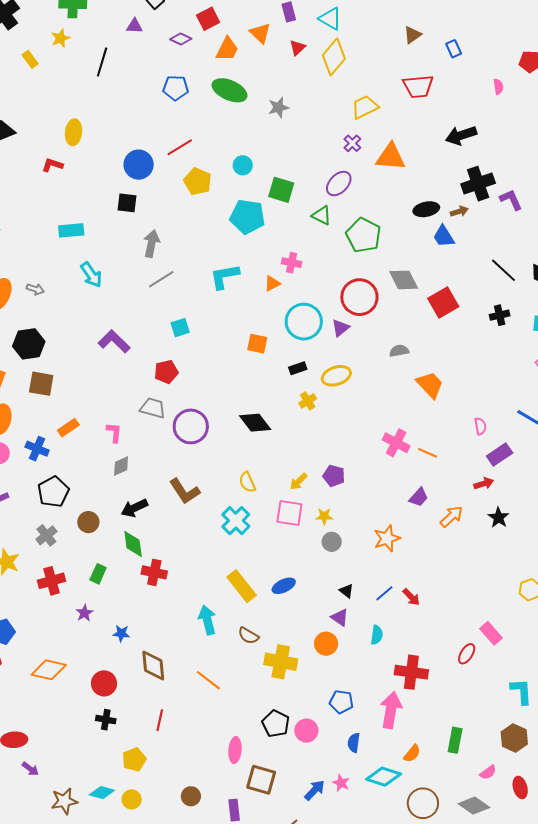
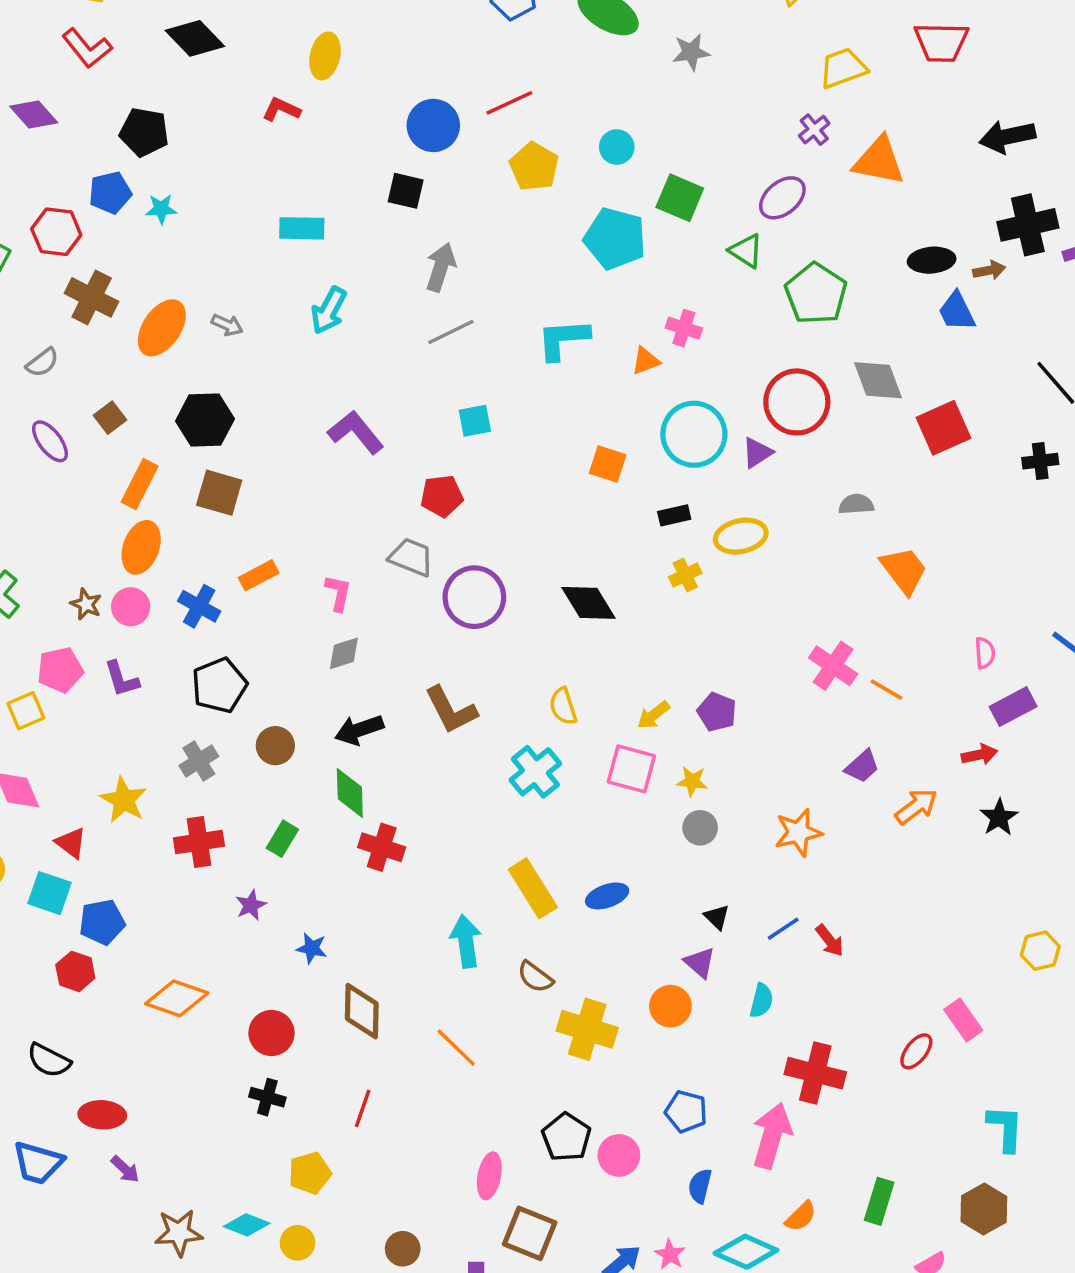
cyan arrow: (91, 275) -> (329, 310), turned 56

